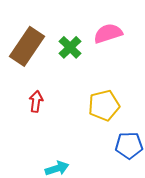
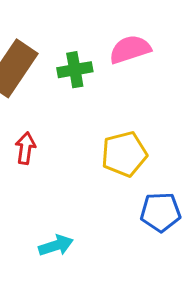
green cross: (70, 47) -> (75, 70), turned 35

